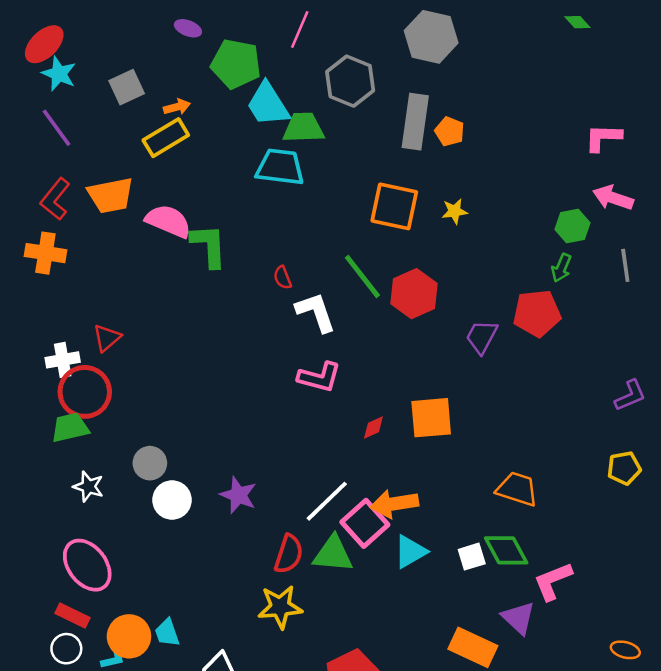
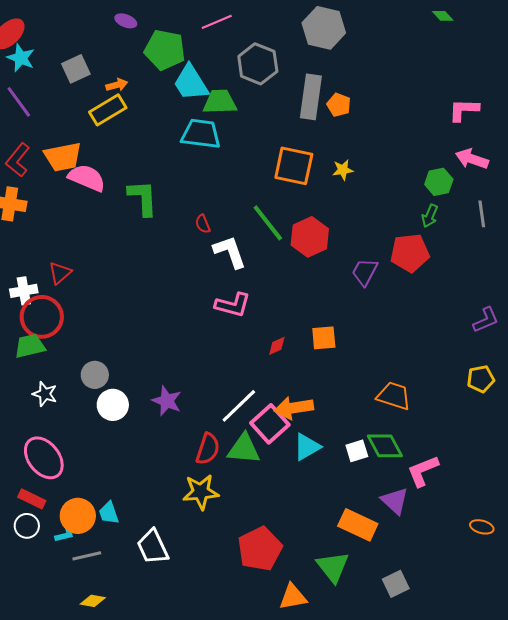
pink line: (300, 29) -> (217, 22), turned 44
pink semicircle: (168, 221) -> (87, 178), moved
orange square: (431, 418) -> (324, 338), size x0.7

